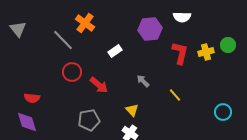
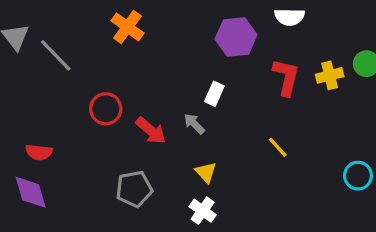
gray line: (63, 40) -> (56, 55), moved
white rectangle: (115, 51) -> (214, 94), moved, turned -32
gray arrow: (143, 81) -> (194, 124), moved

